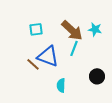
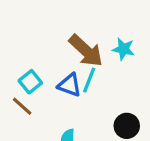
cyan square: (36, 29) -> (30, 82), moved, turned -32
blue triangle: (48, 56) -> (70, 85), moved, size x0.7

